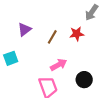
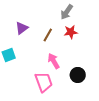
gray arrow: (92, 12) -> (67, 12), moved
pink arrow: (59, 65) -> (54, 61), turned -91

